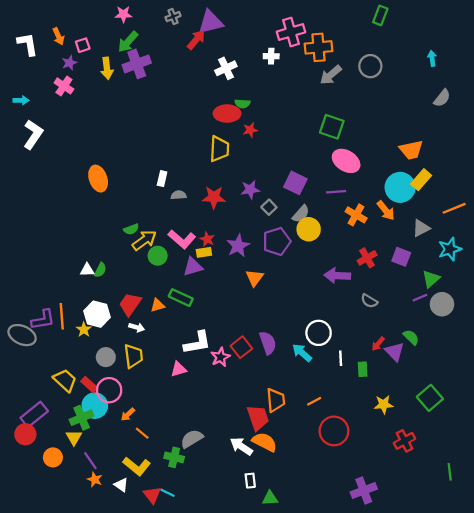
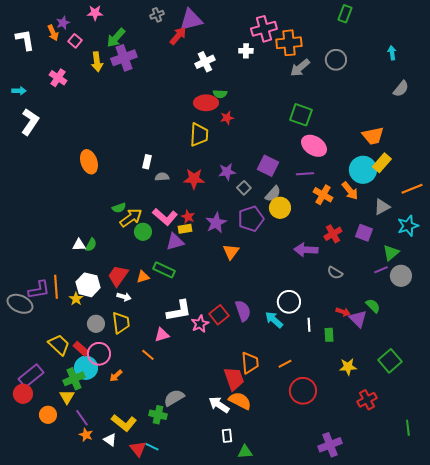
pink star: (123, 14) -> (95, 13), moved
pink square: (83, 45) -> (75, 41), turned -32
purple star: (69, 63) -> (63, 23), moved
red arrow: (378, 344) -> (343, 312), turned -112
orange line: (142, 433) -> (148, 355), moved

